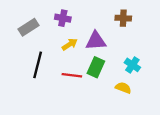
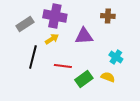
purple cross: (63, 18) -> (55, 16), size x1.6
yellow arrow: (70, 44) -> (52, 39), moved
green rectangle: (96, 67) -> (84, 79), moved, turned 30

